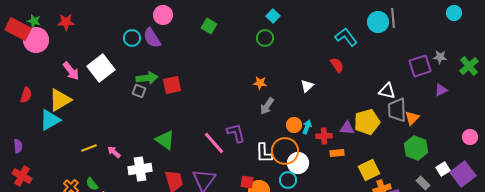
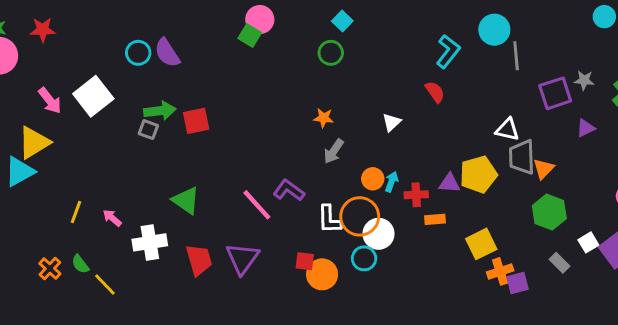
pink circle: (163, 15) -> (260, 20), moved
gray line: (393, 18) -> (516, 56), moved
cyan L-shape: (346, 37) -> (448, 51), turned 75
purple L-shape: (236, 133) -> (289, 190), turned -40
yellow line: (89, 148) -> (76, 212), turned -49

